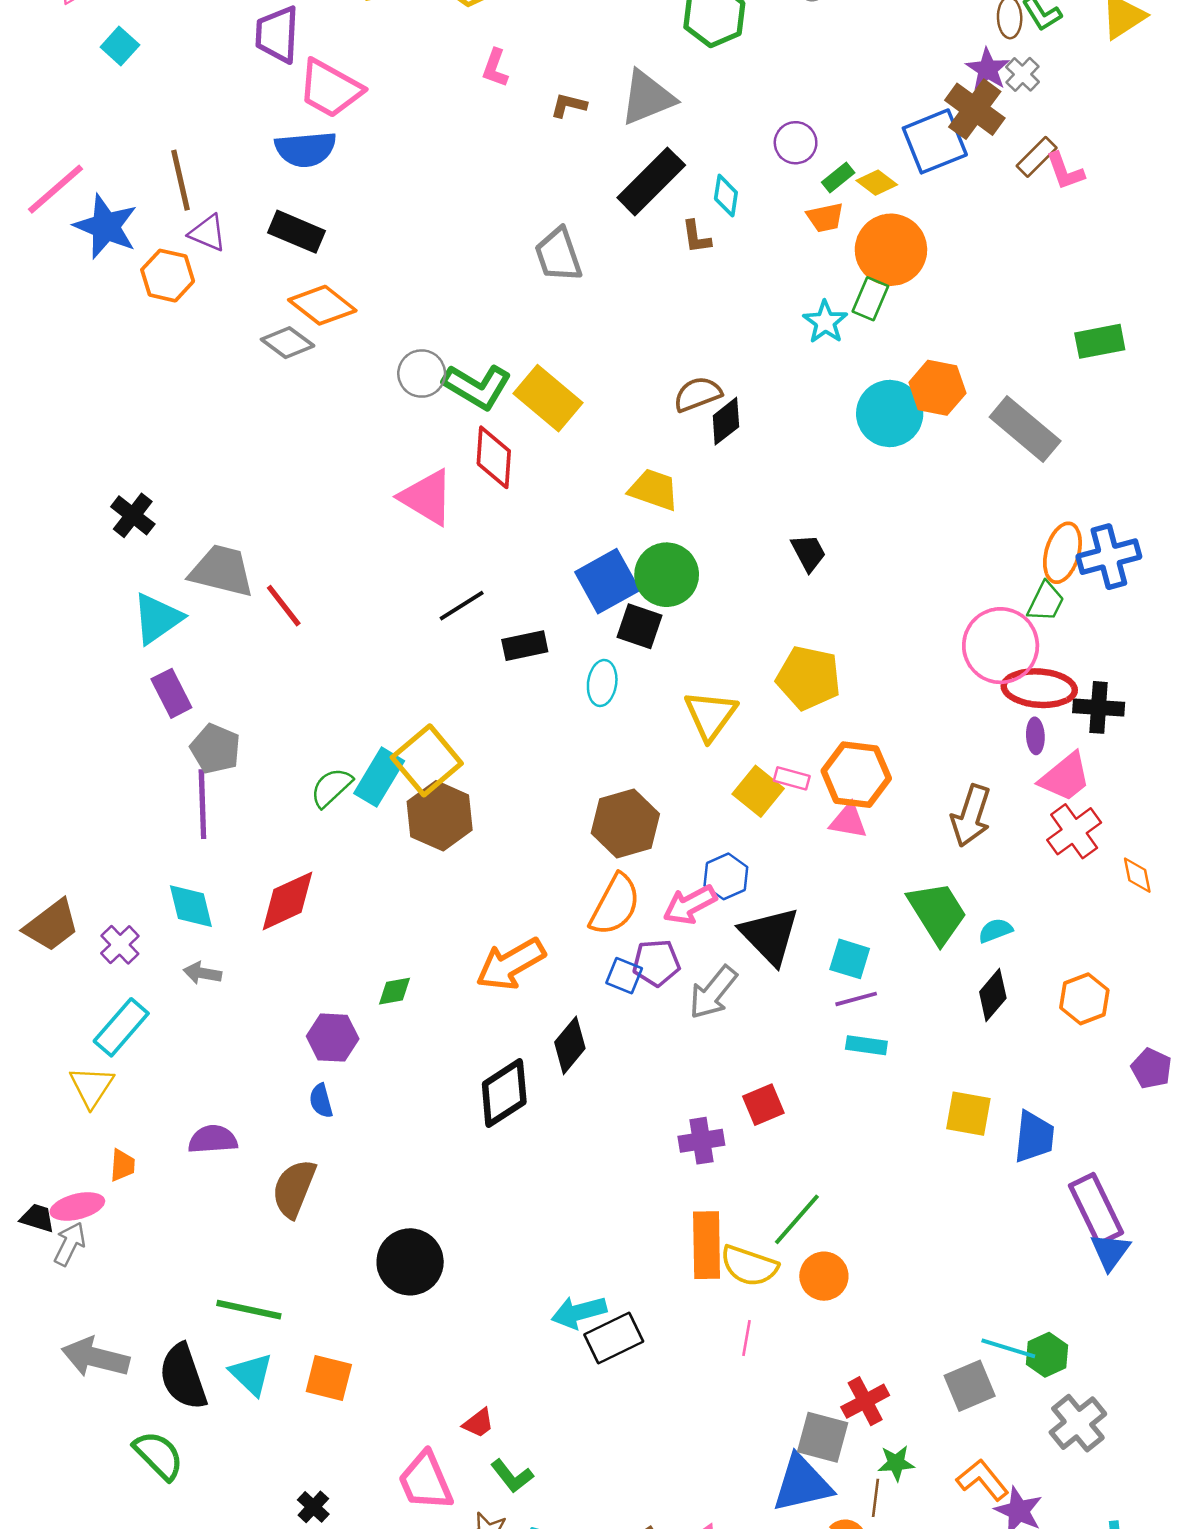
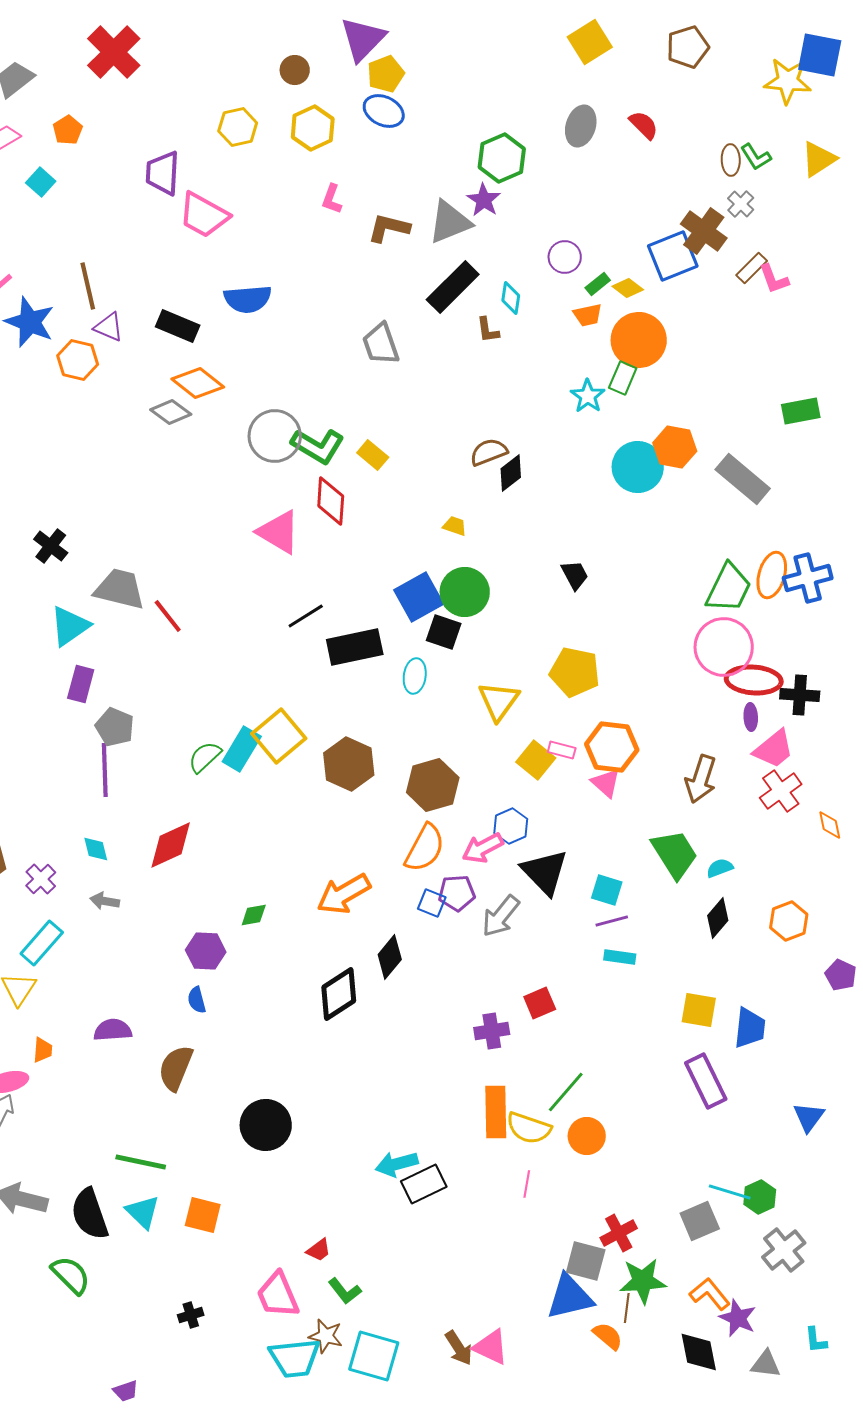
purple star: (988, 69) -> (484, 200), moved
brown L-shape: (569, 105) -> (389, 228), size x1.5
blue semicircle: (306, 149) -> (248, 299), moved
gray circle: (422, 374) -> (275, 436), size x1.4
yellow rectangle: (548, 398) -> (373, 455), size x0.6
yellow trapezoid: (654, 490) -> (455, 526), size x0.6
green trapezoid: (1046, 602) -> (729, 588), moved, size x1.6
black rectangle: (525, 646) -> (355, 647), size x1.6
purple rectangle: (171, 693) -> (81, 684), turned 42
brown hexagon: (440, 816) -> (349, 764), moved
pink triangle: (848, 821) -> (606, 783), turned 32
cyan diamond: (191, 906) -> (96, 849), size x0.7
purple rectangle: (1096, 1209) -> (706, 1081), moved
green star: (896, 1463) -> (643, 1281), size x1.6
black cross: (313, 1507) -> (191, 1315), turned 30

